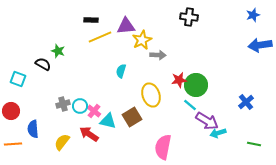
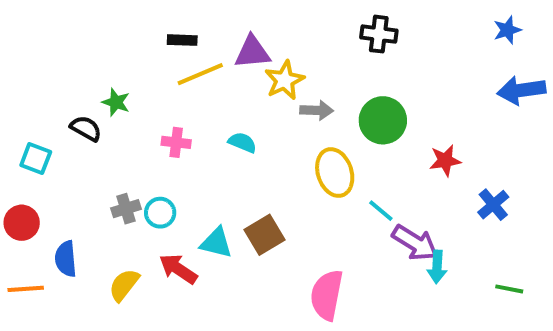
cyan semicircle: (121, 71) -> (242, 142), turned 96
red star: (179, 80) -> (445, 160), moved
green circle: (196, 85) -> (383, 120), moved
yellow ellipse: (151, 95) -> (335, 173), moved
pink cross: (94, 111) -> (176, 142), moved, turned -32
cyan arrow: (218, 133) -> (437, 267), turned -70

